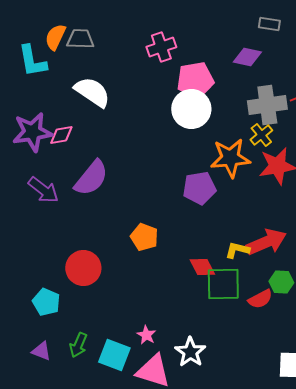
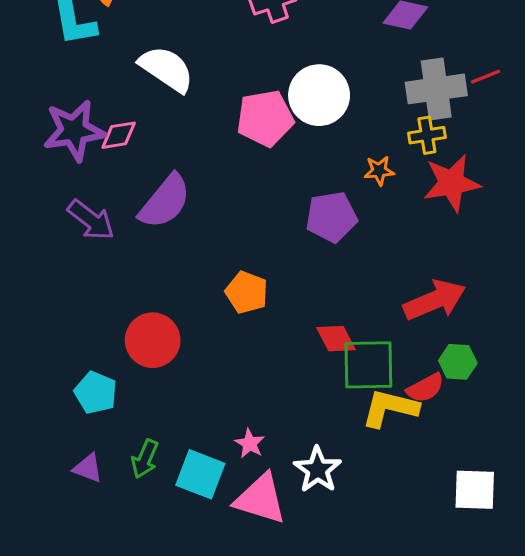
pink pentagon: (195, 80) -> (265, 118), moved
yellow cross: (261, 135) -> (427, 135), turned 30
orange star: (230, 158) -> (379, 171), size x0.5
yellow L-shape: (237, 250) -> (390, 408), moved, size x1.5

